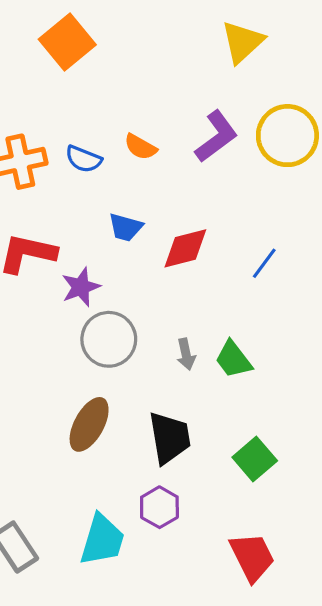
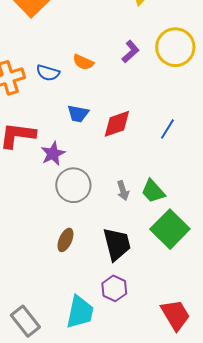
purple L-shape: (216, 136) -> (131, 52), size x0.7
brown ellipse: (89, 424) -> (65, 240), size x0.7
green square: (255, 459) -> (170, 229), moved, size x1.4

